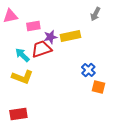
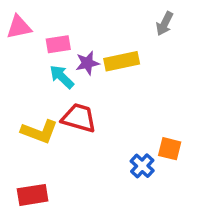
red trapezoid: (41, 49) -> (79, 118), moved, turned 35
cyan arrow: (22, 55) -> (62, 77), moved
blue cross: (88, 70) -> (142, 166), moved

